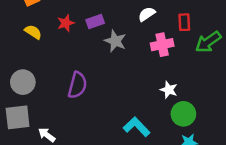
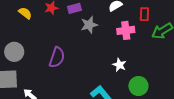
gray star: (115, 41) -> (89, 25), turned 30
white star: (169, 90) -> (119, 65), moved

